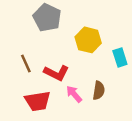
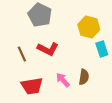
yellow hexagon: (88, 40) -> (89, 27), moved
red L-shape: (56, 73) -> (48, 49), moved

